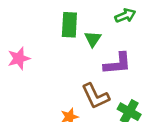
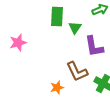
purple L-shape: (117, 64) -> (94, 47), turned 85

